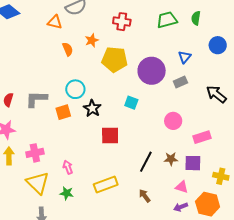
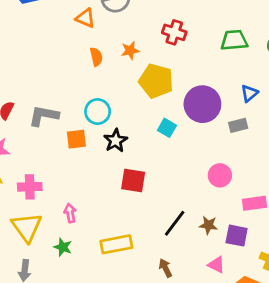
cyan square: (131, 103) -> (167, 128), moved

